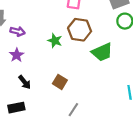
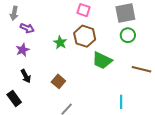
green trapezoid: (102, 52) -> (102, 60), turned 40
black rectangle: (16, 108) -> (14, 98), turned 56

